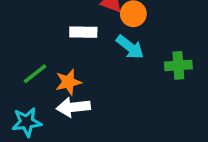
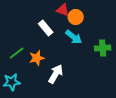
white rectangle: (83, 32) -> (46, 28), turned 49
white arrow: (73, 107) -> (56, 74), moved, turned 126

